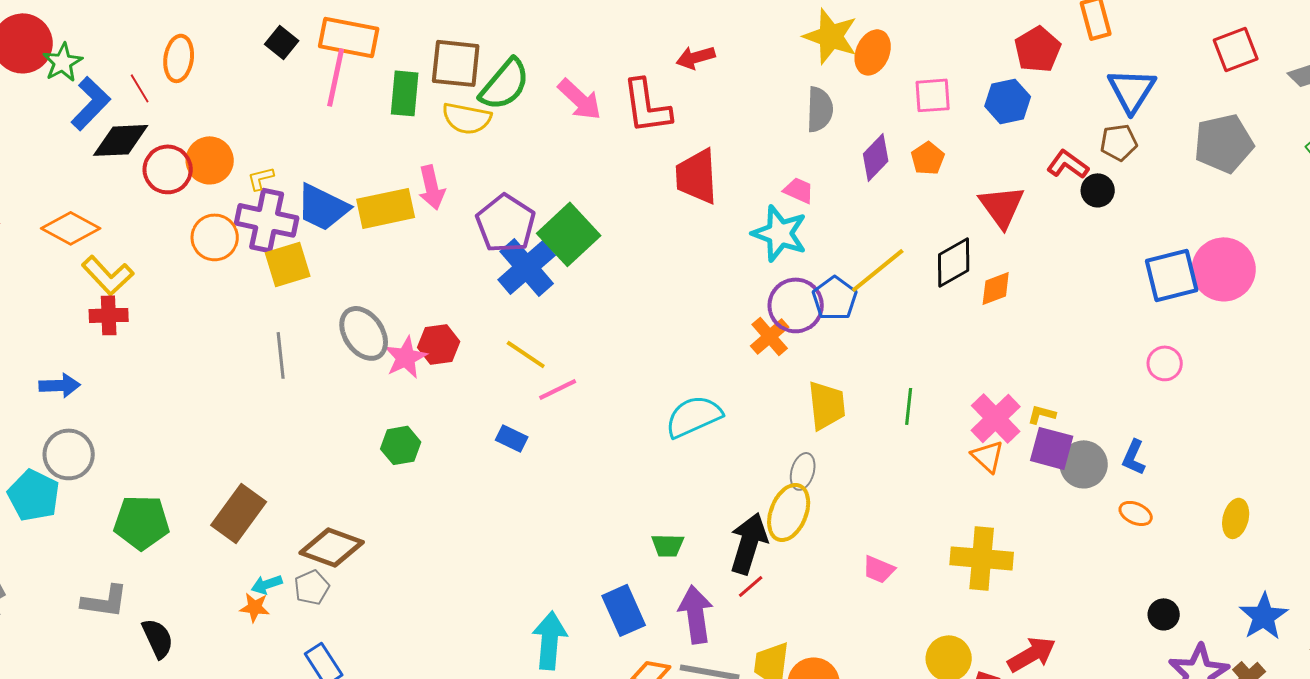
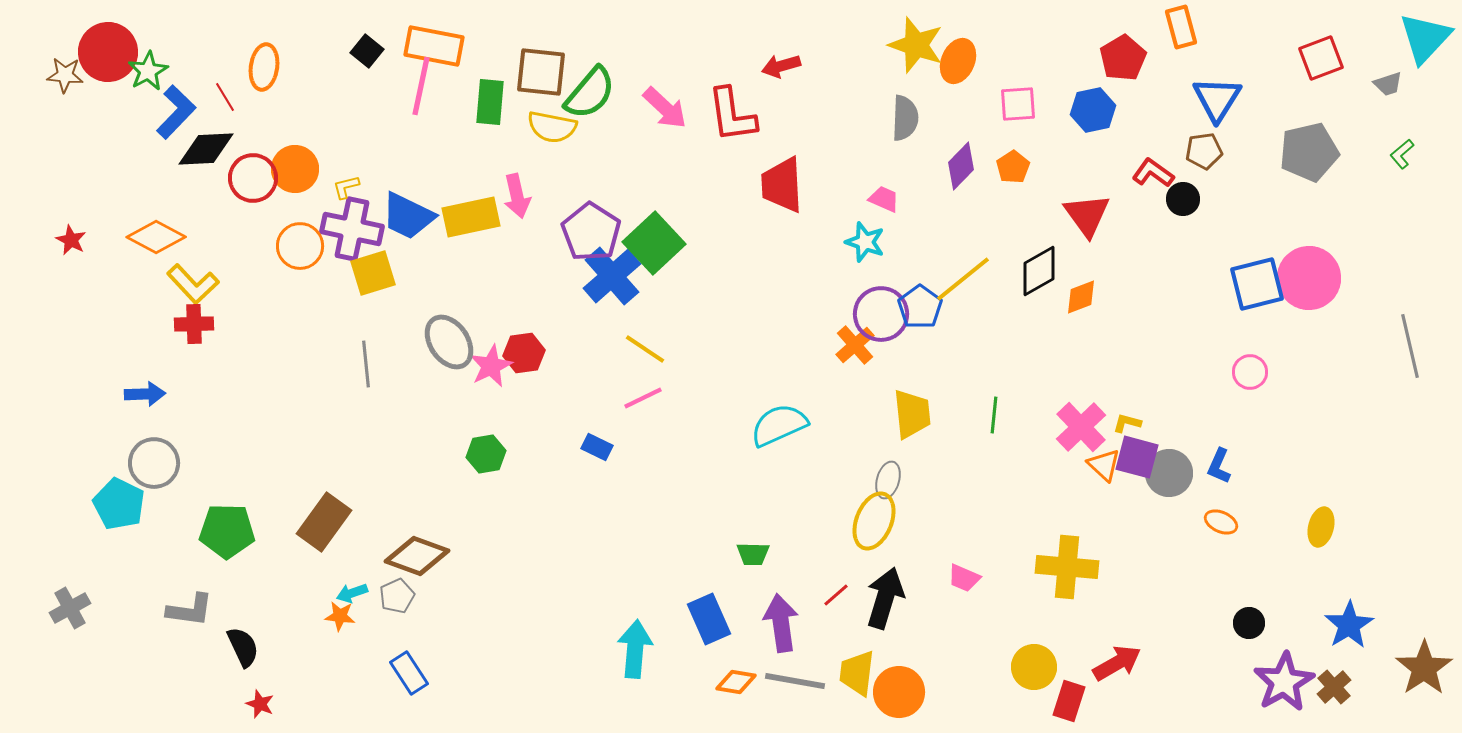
cyan star: (780, 233) -> (865, 242), size x0.7
yellow line: (526, 354) -> (645, 349), moved
orange triangle: (988, 456) -> (1104, 465), moved
black arrow: (749, 543) -> (885, 598), moved

